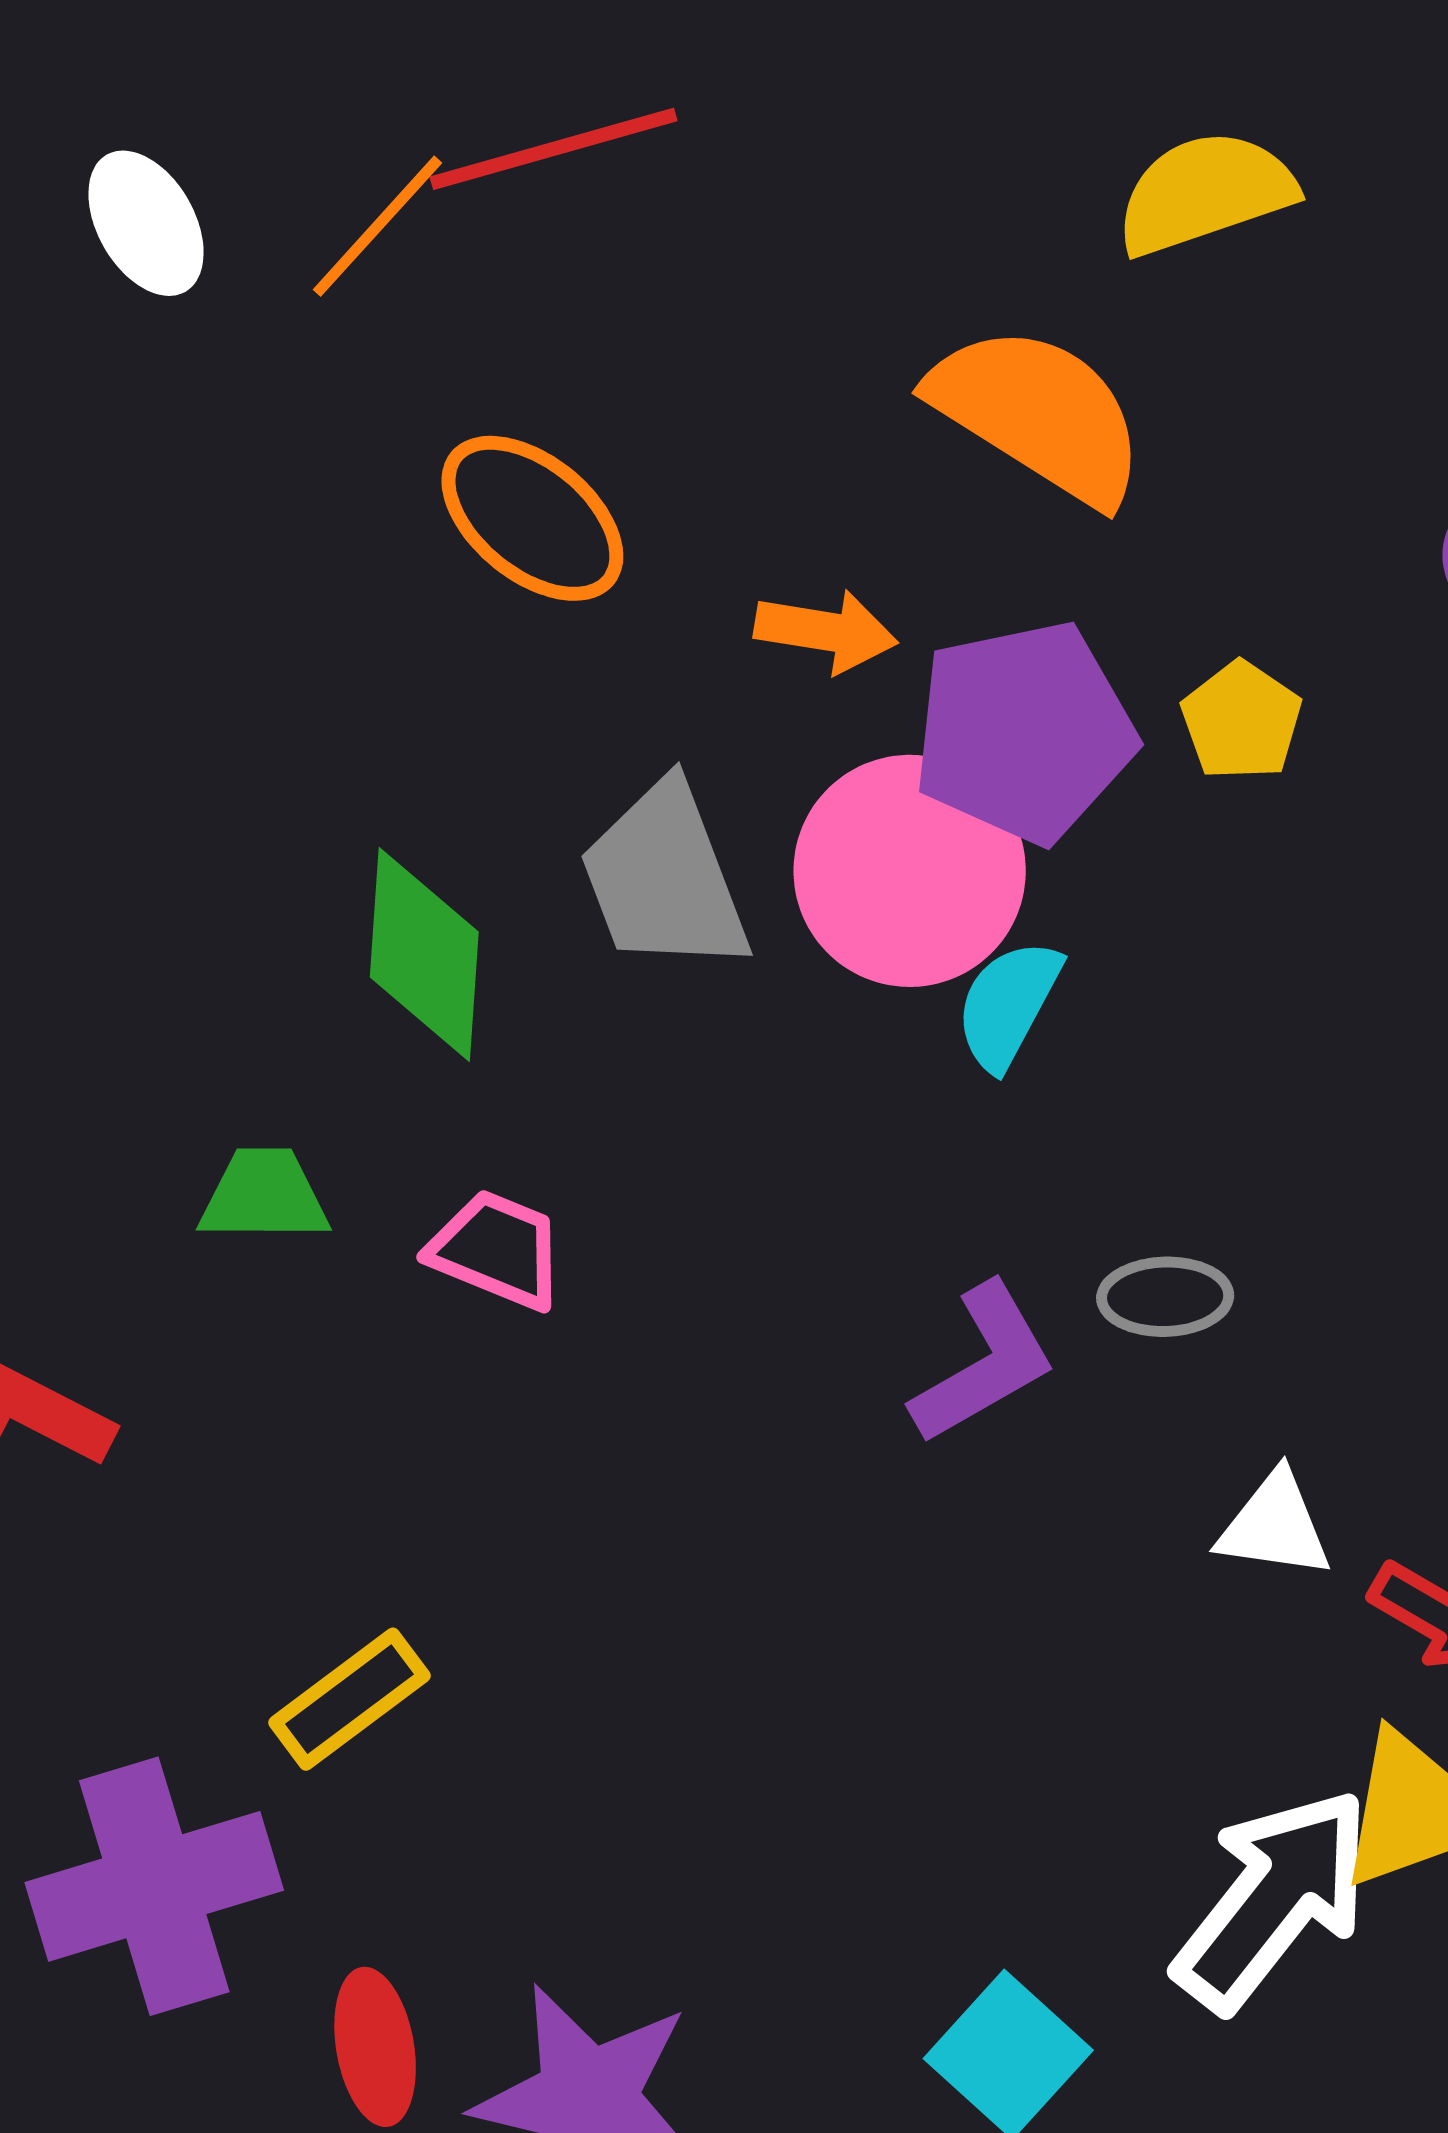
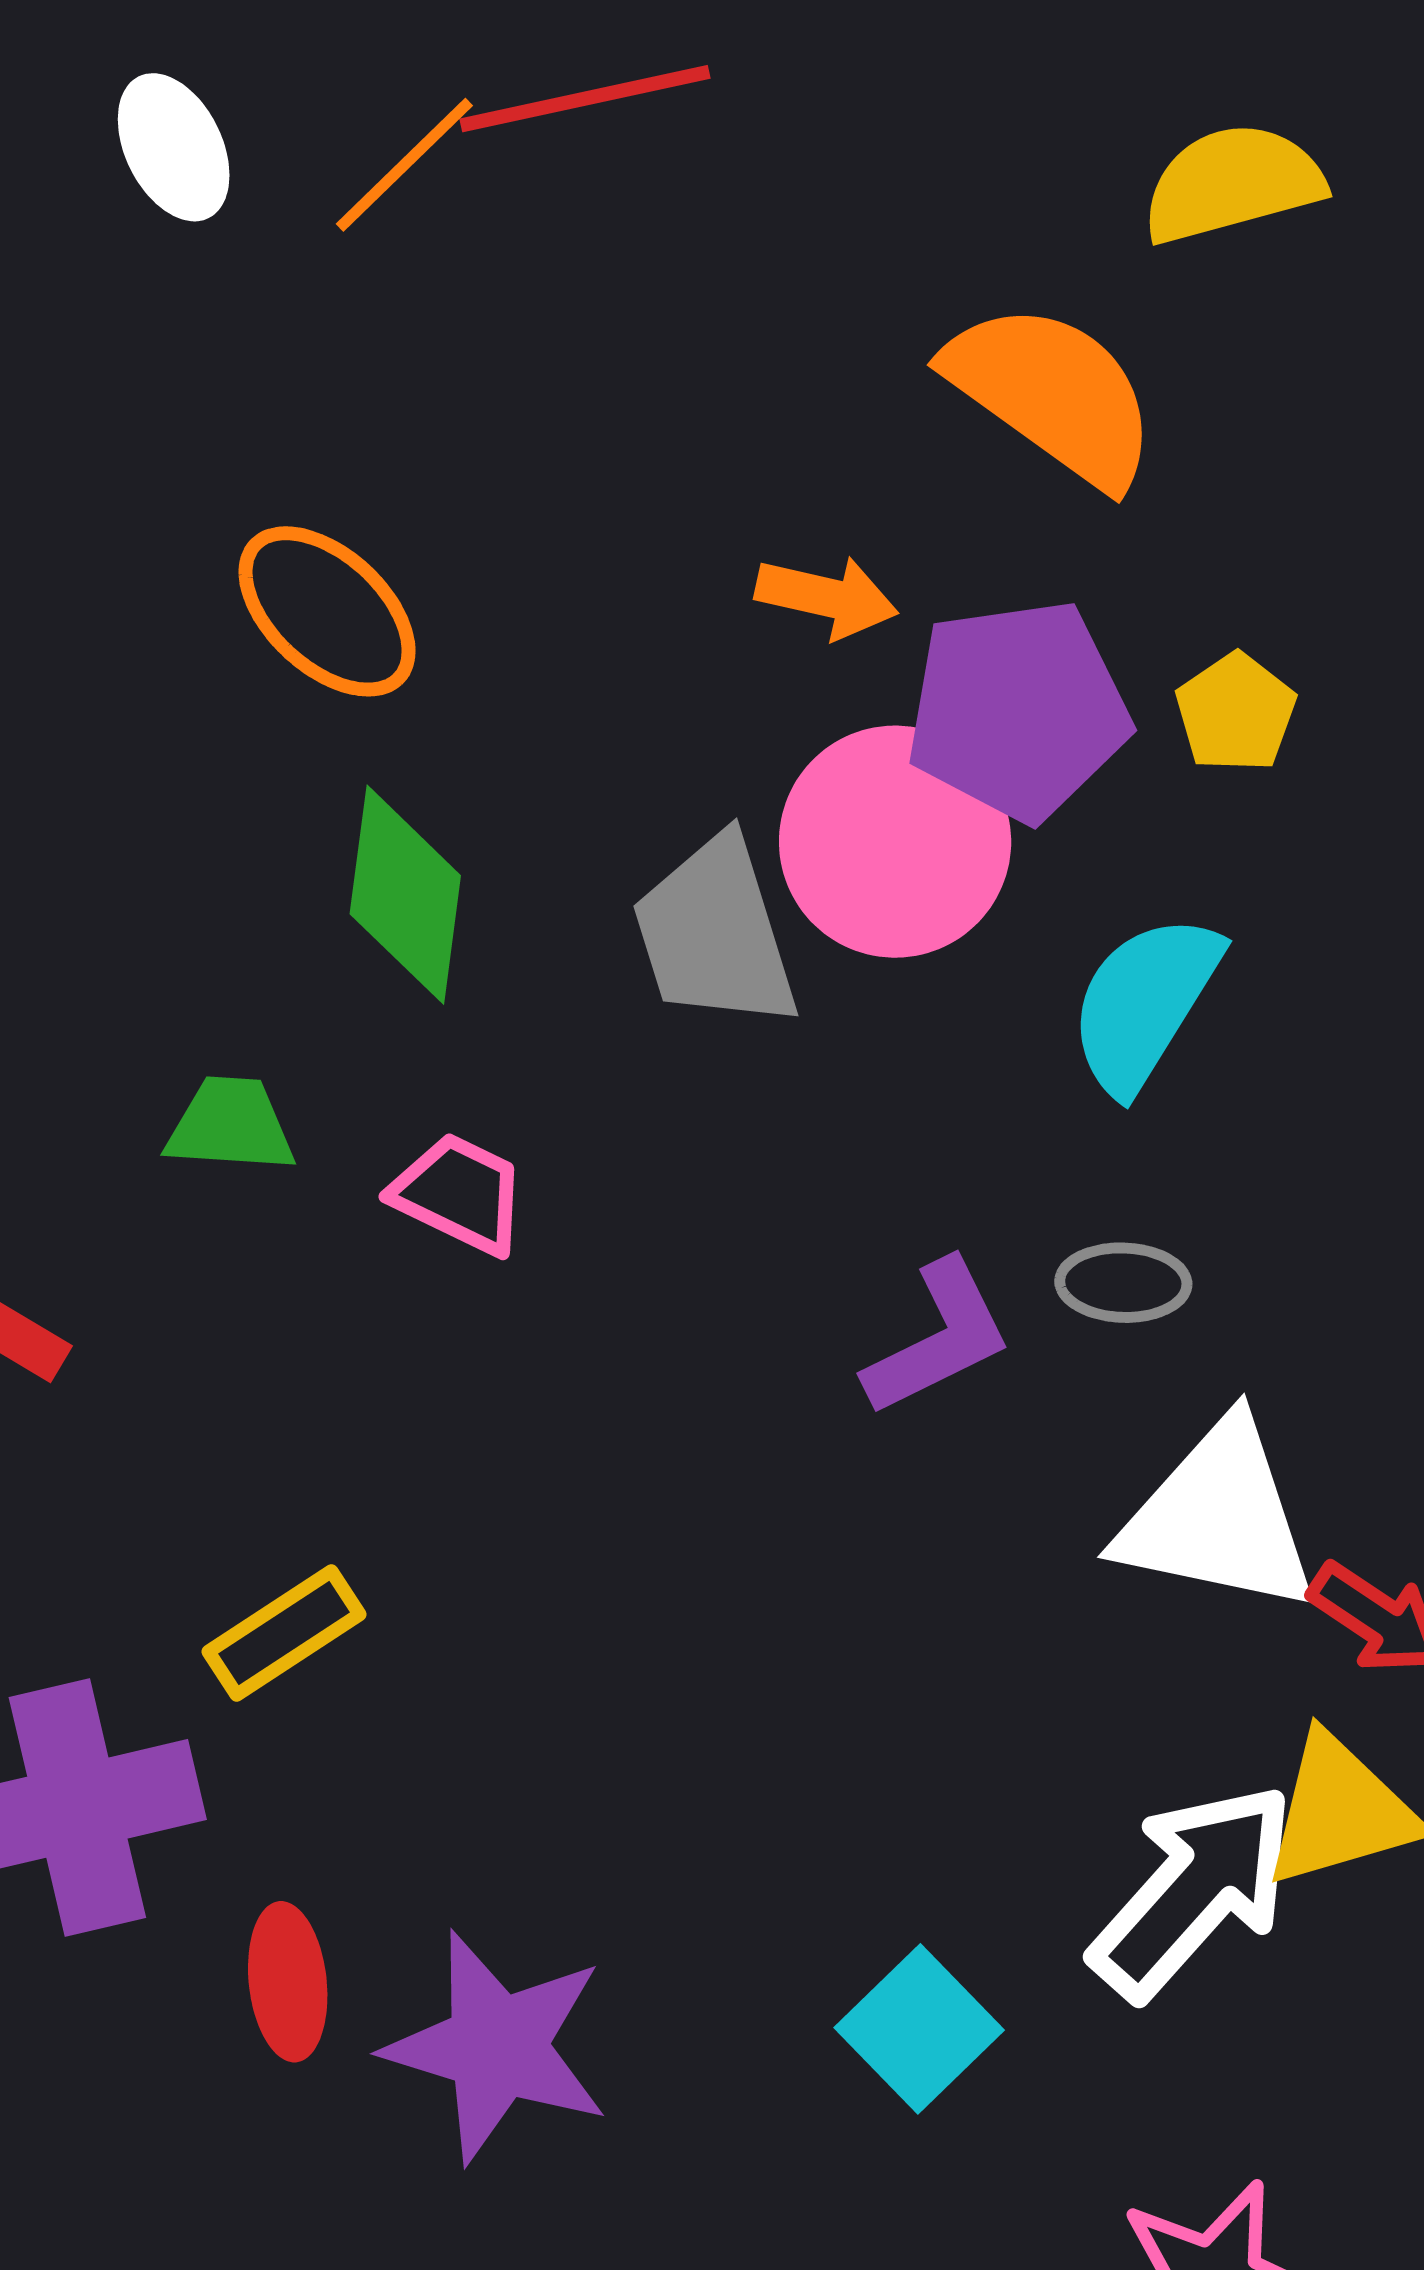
orange ellipse: (532, 518) -> (327, 611), moved
gray trapezoid: (664, 878) -> (715, 933), moved
cyan semicircle: (1008, 1004) -> (1144, 1003), moved, size x1.4
white triangle: (1275, 1525) -> (1218, 1518), size x1.8

